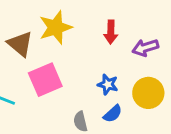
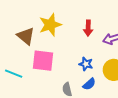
pink square: (45, 80) -> (43, 61), turned 30

